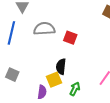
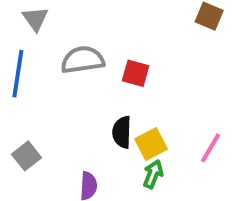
gray square: (12, 75) -> (27, 156), turned 32
yellow square: (54, 80) -> (151, 144), moved

